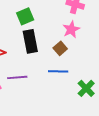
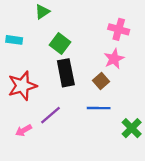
green square: (25, 16) -> (60, 43), turned -30
purple line: (17, 77) -> (51, 115), turned -36

